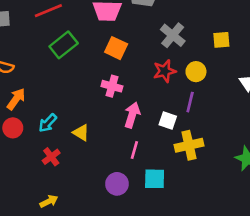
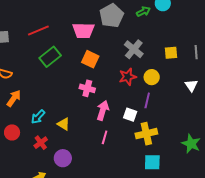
red circle: (13, 128) -> (12, 132), moved
cyan square: (155, 179) -> (152, 162), moved
purple circle: (117, 184) -> (63, 158), moved

